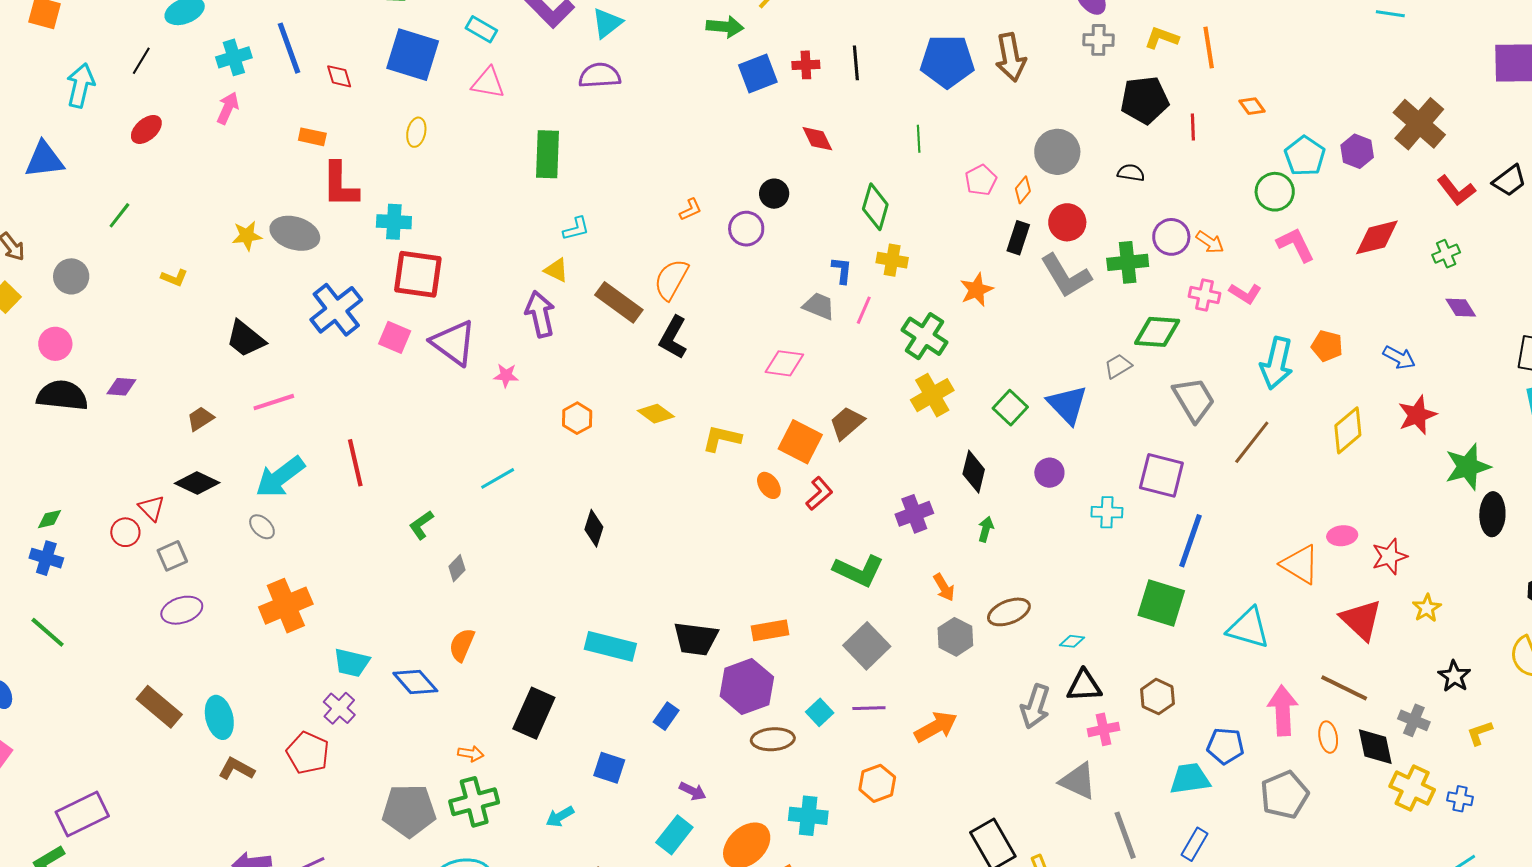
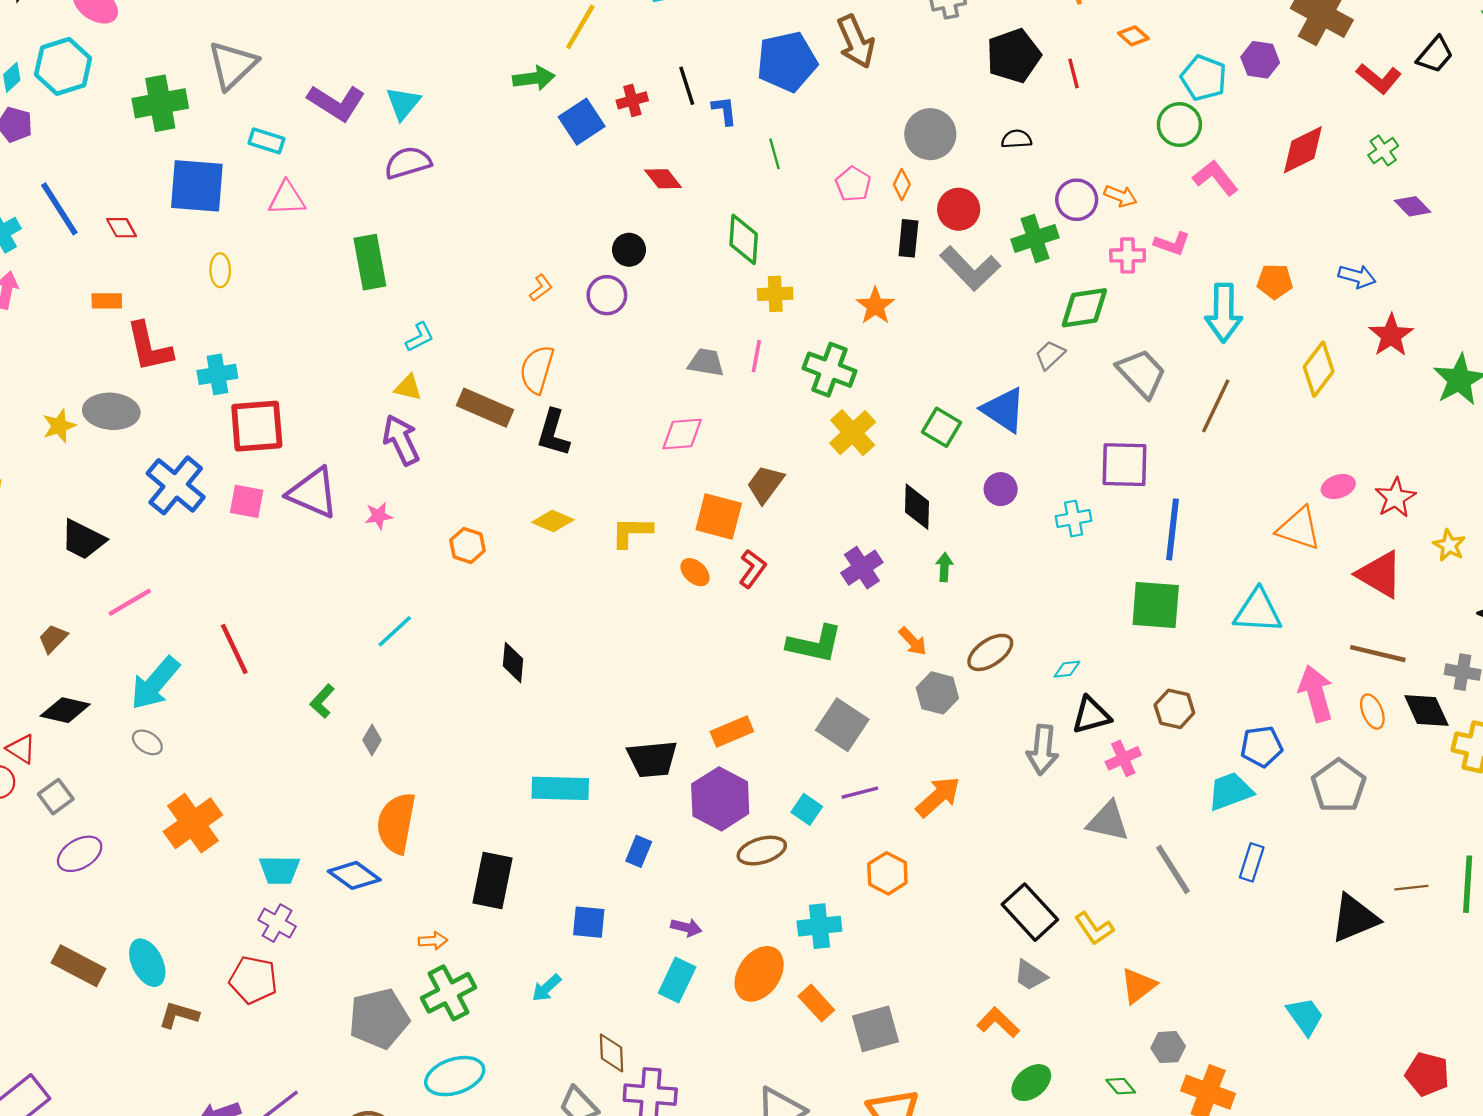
blue L-shape: (842, 270) -> (724, 111), moved
orange semicircle: (462, 645) -> (396, 823), size x1.6

